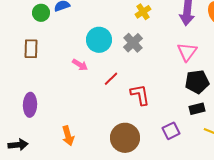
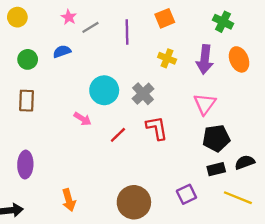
yellow cross: (143, 12) -> (167, 58), moved, turned -35
green circle: (41, 13) -> (28, 59), moved
red L-shape: (140, 95) -> (157, 128), moved

